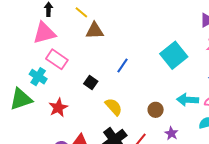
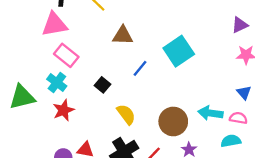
brown triangle: (95, 31) -> (123, 35), moved
cyan square: (174, 55) -> (179, 51), moved
cyan cross: (38, 77) -> (57, 83), moved
brown circle: (156, 110) -> (173, 121), size x1.6

